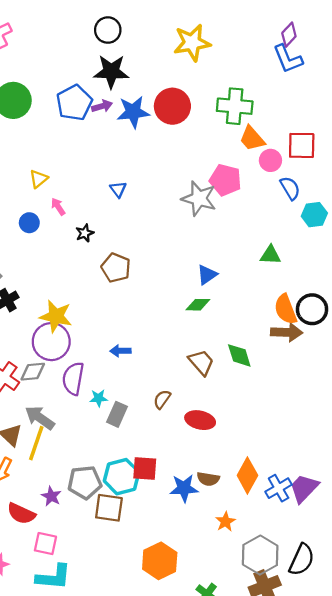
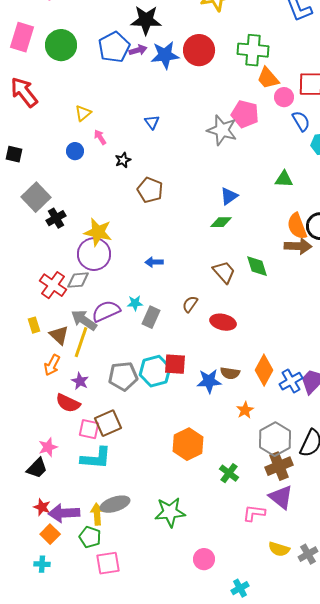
purple semicircle: (73, 379) -> (106, 311), moved, turned 56
purple star: (51, 496) -> (80, 381), moved
brown square: (109, 508) -> (108, 423), moved, turned -32

